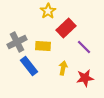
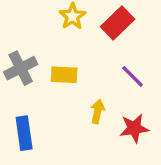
red rectangle: (66, 28) -> (118, 23), moved
blue rectangle: (29, 66) -> (24, 133), moved, turned 30

